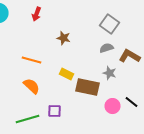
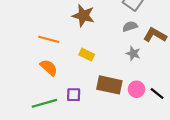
brown star: (64, 38) -> (83, 16), size x1.5
brown rectangle: (88, 87) -> (109, 85), moved
black line: (132, 102) -> (157, 94), moved

